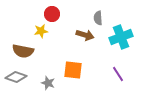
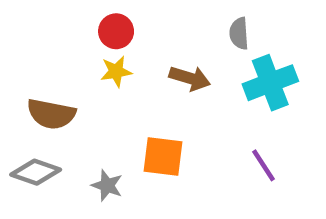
gray semicircle: (98, 18) -> (239, 33), moved
yellow star: (41, 31) -> (116, 71), moved

